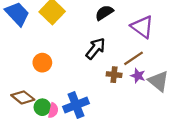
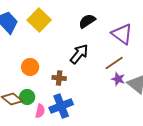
brown cross: (114, 75) -> (59, 78), moved
green circle: (42, 107) -> (27, 97), moved

